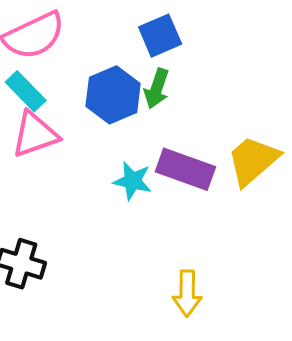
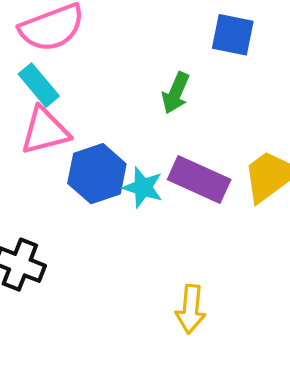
blue square: (160, 36) -> (233, 35), moved, turned 30
blue hexagon: (113, 95) -> (97, 174), moved

